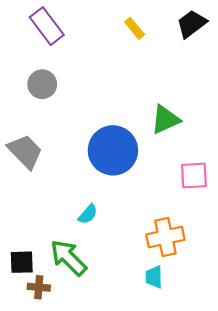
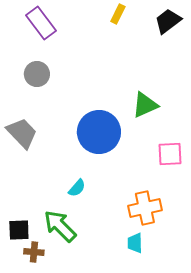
yellow rectangle: (135, 28) -> (118, 14), moved, turned 66

